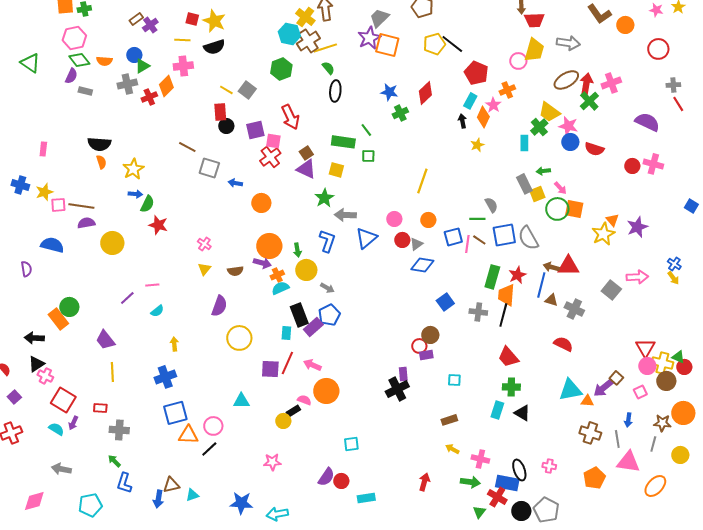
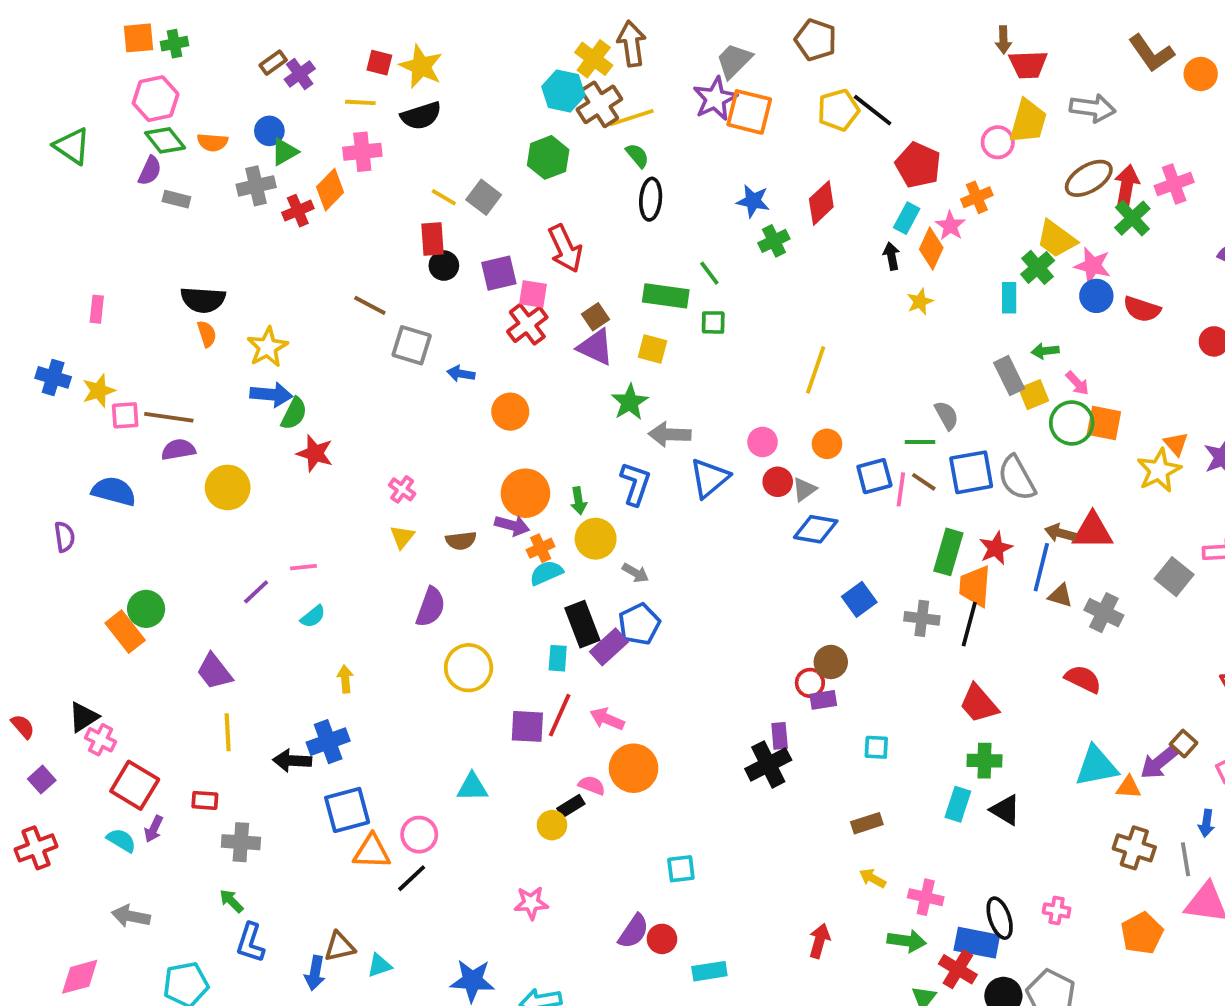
blue arrow: (135, 194) -> (271, 395), size x1.5
black arrow: (34, 338) -> (292, 761), moved

